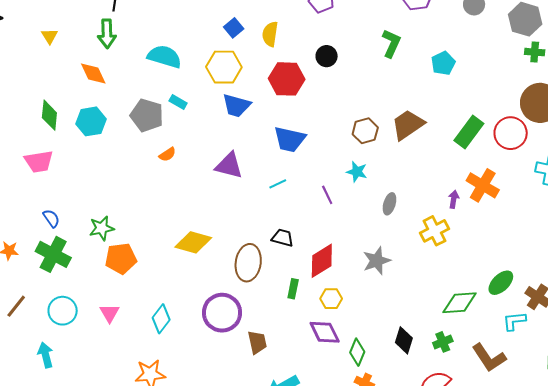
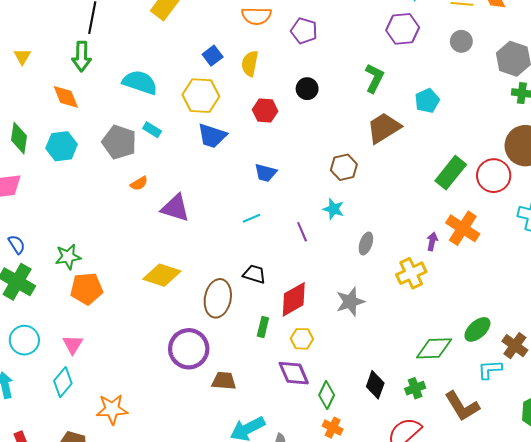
red hexagon: (287, 79) -> (265, 110), size x0.7
brown trapezoid: (408, 125) -> (384, 128), moved
blue trapezoid: (290, 139) -> (266, 173), size x0.7
purple triangle: (229, 166) -> (175, 208), moved
cyan diamond: (161, 319) -> (63, 382), moved
brown trapezoid: (257, 342) -> (224, 381), turned -75

